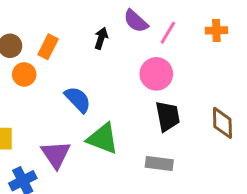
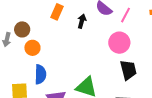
orange rectangle: (48, 47) -> (57, 12), moved
blue semicircle: (78, 99) -> (40, 74), moved, turned 48

